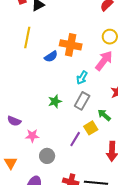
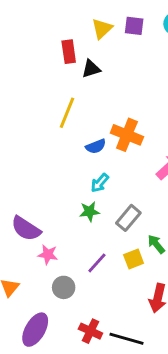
cyan arrow: (82, 78) -> (100, 183), moved
purple semicircle: (14, 121) -> (26, 229), size x1.5
purple line: (75, 139) -> (97, 263), moved

